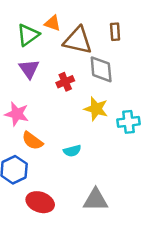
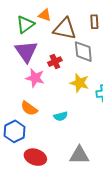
purple triangle: (29, 69) -> (26, 51), size x1.4
pink star: (17, 114) -> (35, 78), moved

